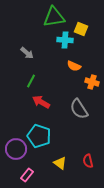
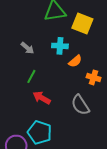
yellow square: (81, 29) -> (82, 23), size x1.5
cyan cross: (65, 40) -> (60, 46), moved
orange semicircle: (74, 66) -> (75, 61), turned -64

